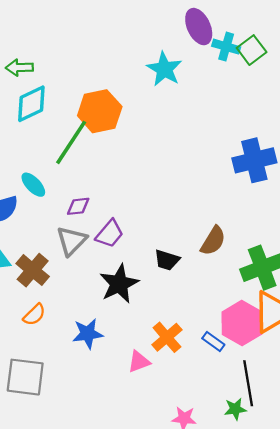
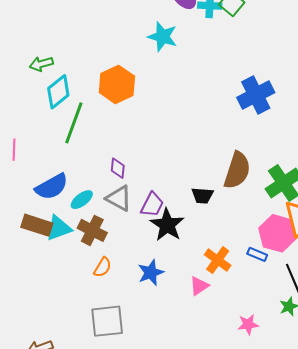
green line: (71, 142) -> (74, 123), moved
cyan ellipse: (33, 185) -> (82, 200), moved, turned -70
purple diamond: (78, 206) -> (118, 168), turned -65
purple trapezoid: (110, 234) -> (152, 205), moved
gray triangle: (72, 241) -> (119, 198), turned -32
brown semicircle: (213, 241) -> (237, 170), size x1.4

